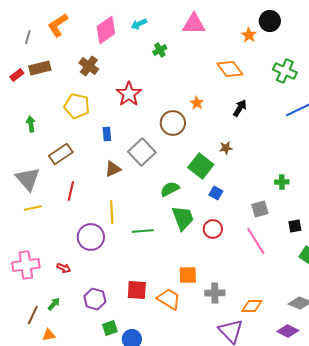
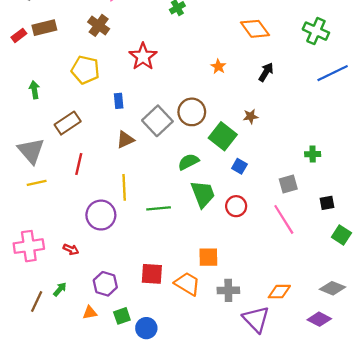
brown circle: (173, 123) -> (192, 112), moved
gray cross: (215, 293) -> (228, 290), moved
orange triangle: (49, 335) -> (90, 313), moved

